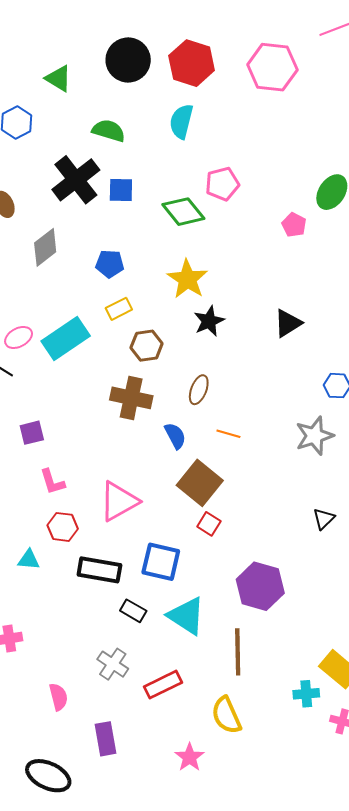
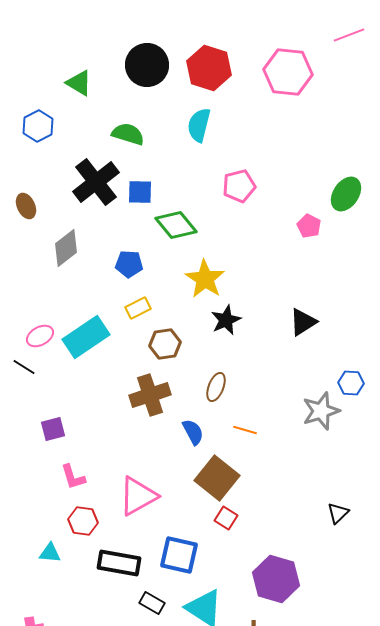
green diamond: (183, 212) -> (176, 225), moved
brown cross: (131, 398) -> (150, 395), turned -30
gray star: (314, 436) -> (321, 411), moved

